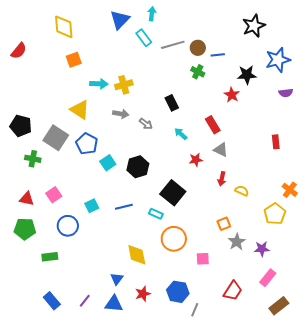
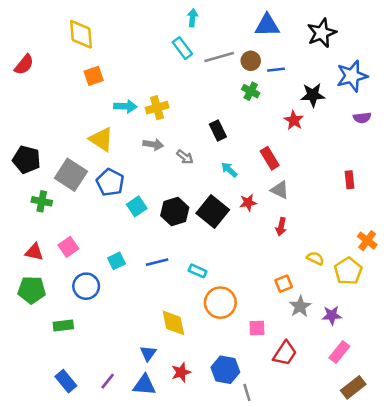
blue triangle: (120, 20) -> (267, 25), moved, turned 45
yellow semicircle: (242, 191) -> (315, 258), moved
black square: (173, 193) -> (213, 211), moved
red trapezoid: (233, 291) -> (285, 353), moved
gray line: (195, 310) -> (247, 393), turned -40

